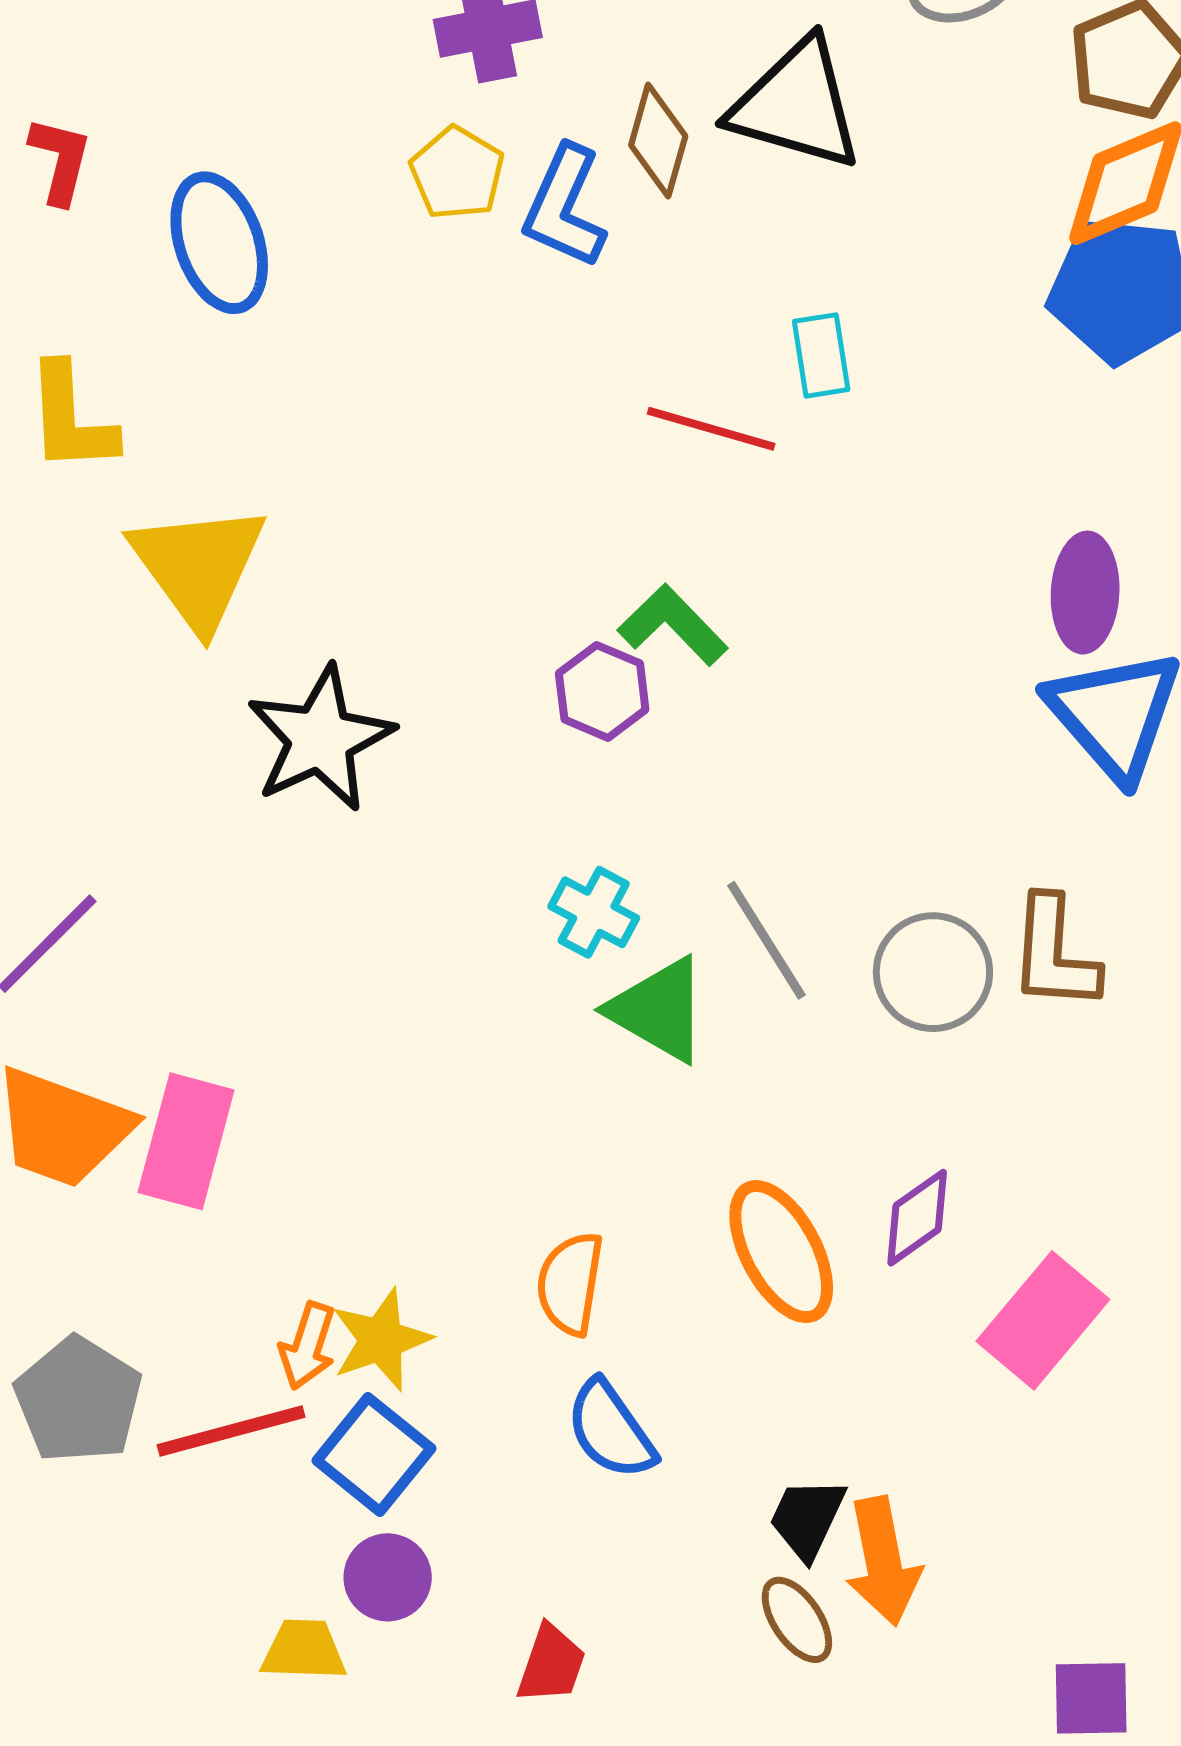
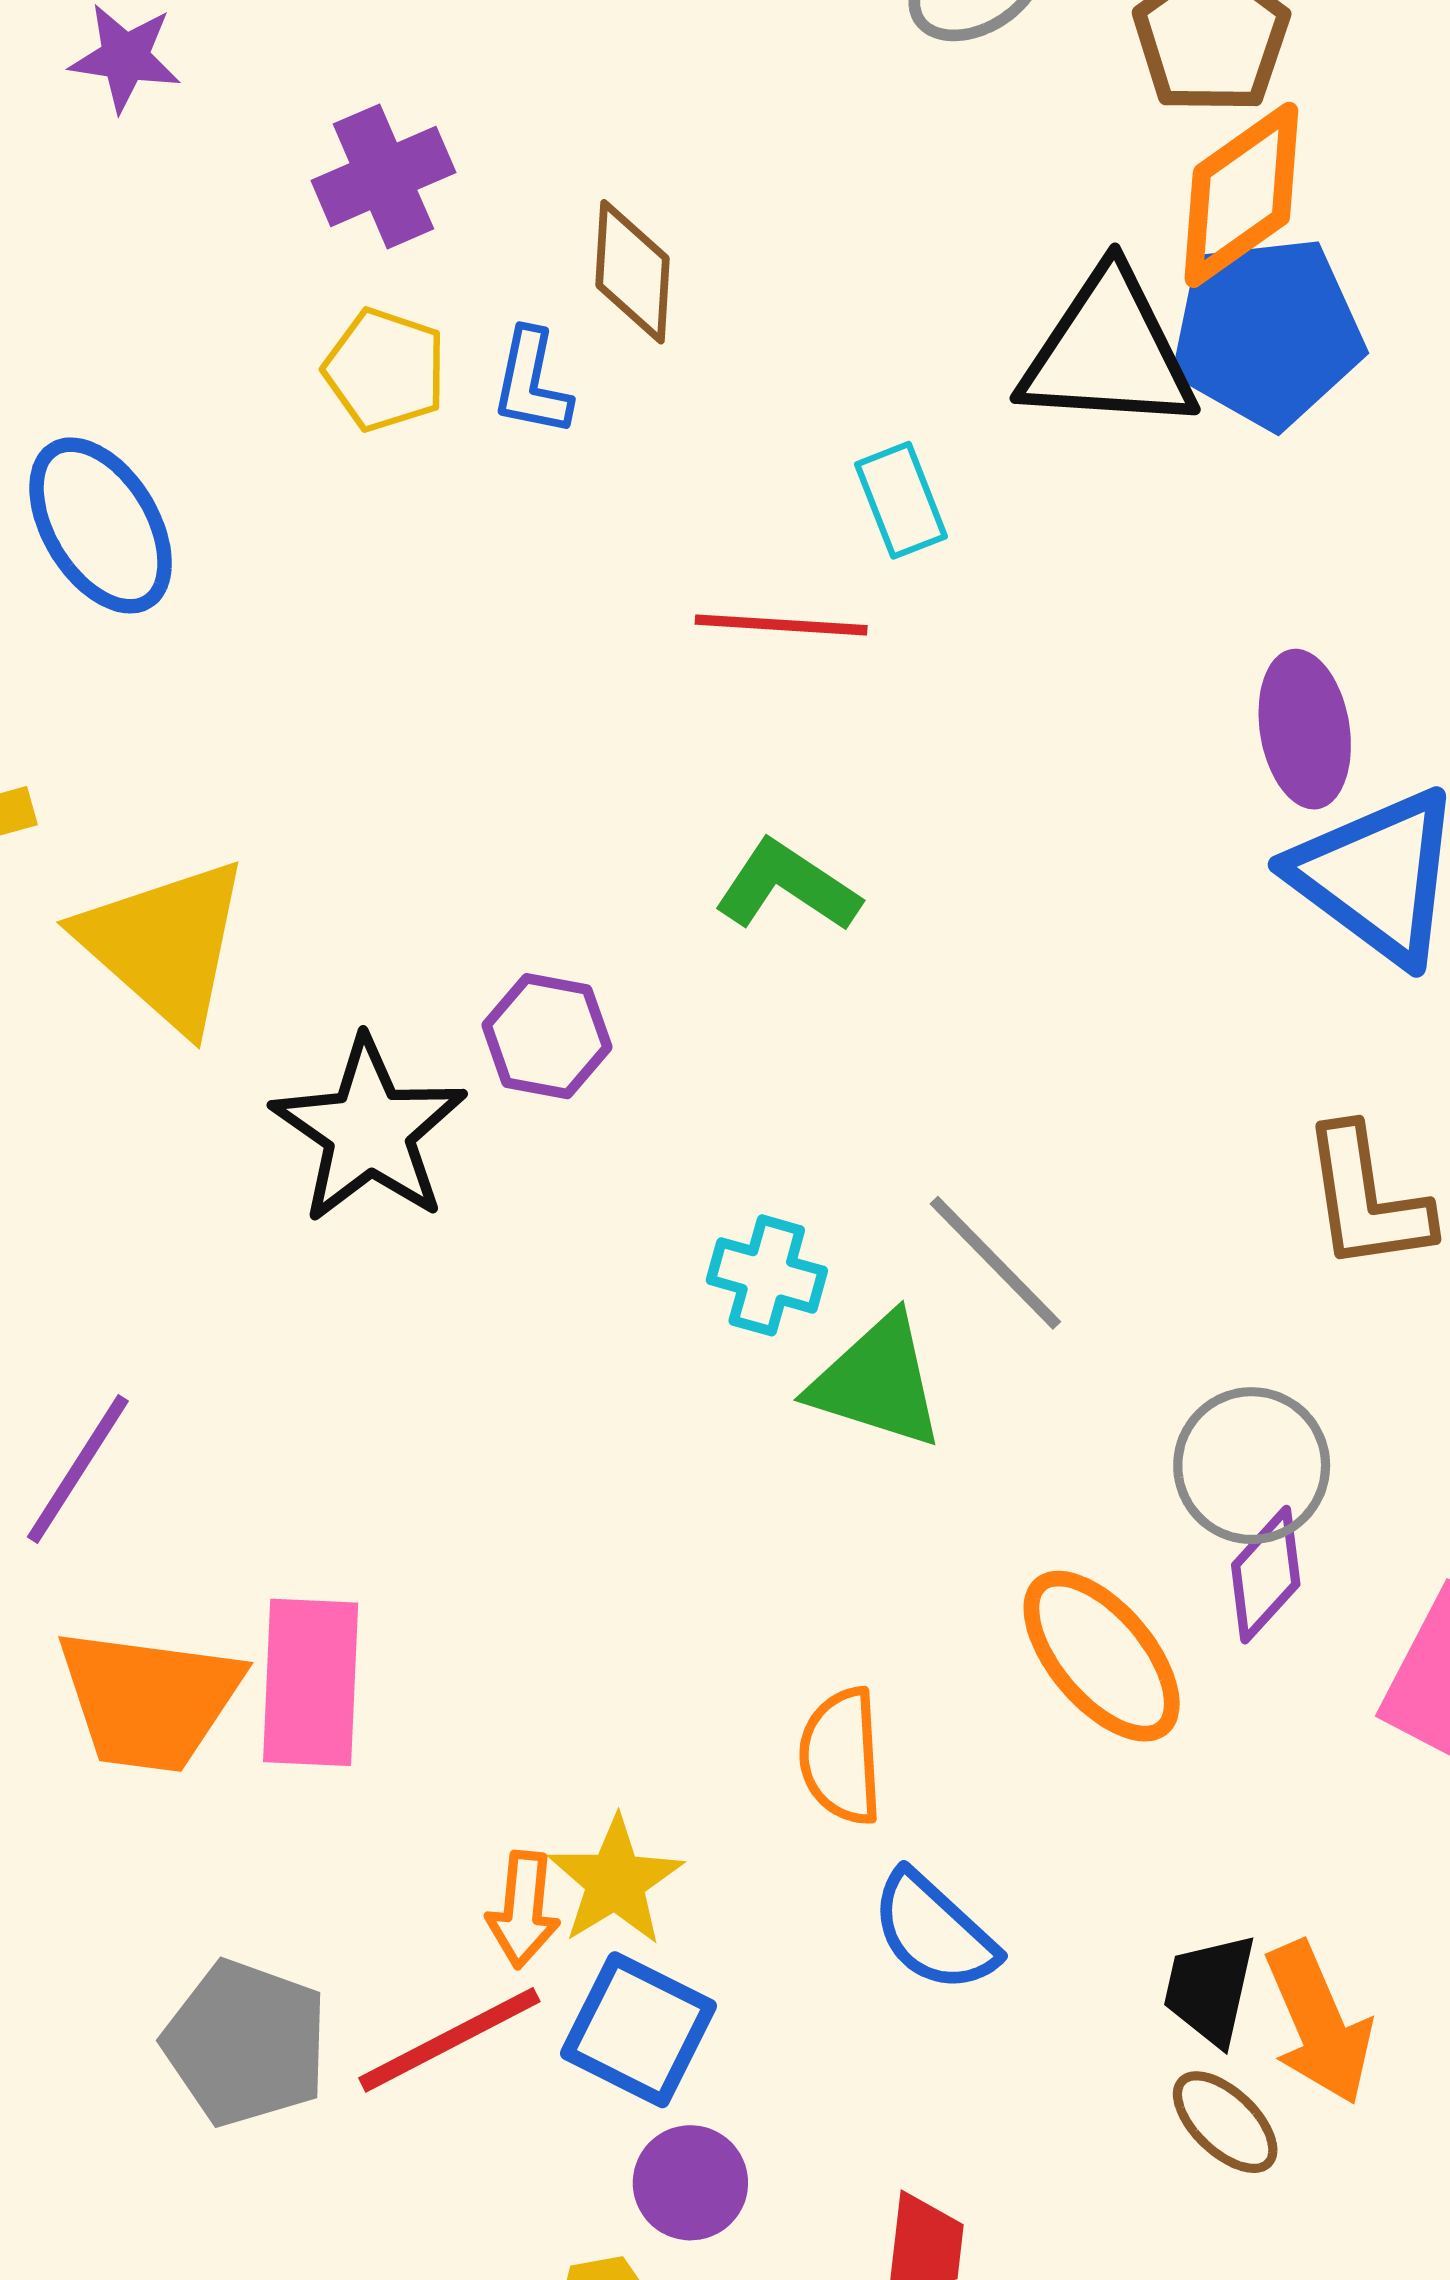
black triangle: (796, 105) -> (1108, 352), moved
blue L-shape: (565, 207) -> (532, 383), size x0.7
purple hexagon: (602, 691) -> (547, 1036), moved
gray circle: (933, 972) -> (1252, 1466), moved

